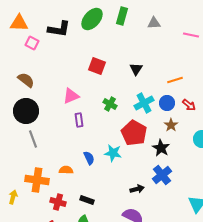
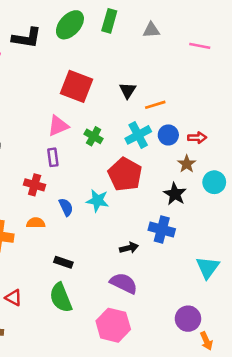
red square: (97, 66) -> (76, 86), size x1.4
orange line: (175, 80) -> (155, 105), moved
pink triangle: (71, 96) -> (58, 126), moved
red arrow: (189, 105) -> (197, 138), turned -40
brown star: (171, 125) -> (187, 164), moved
black star: (161, 148) -> (175, 194), moved
blue cross: (162, 175) -> (162, 229), turned -36
red cross: (58, 202) -> (35, 185), moved

